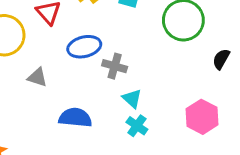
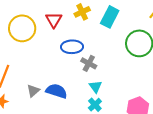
gray triangle: (37, 77) -> (33, 91), moved, turned 48

